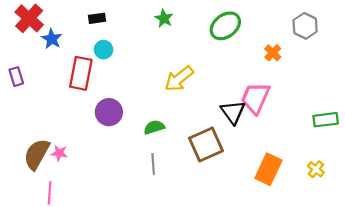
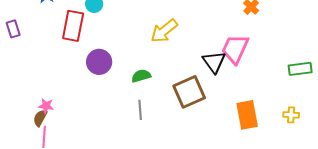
pink star: (59, 153) -> (46, 106), moved
brown semicircle: (37, 154) -> (40, 118), moved, size x0.6
orange rectangle: (268, 169) -> (247, 115), turned -36
yellow cross: (316, 169) -> (291, 115), turned -35

